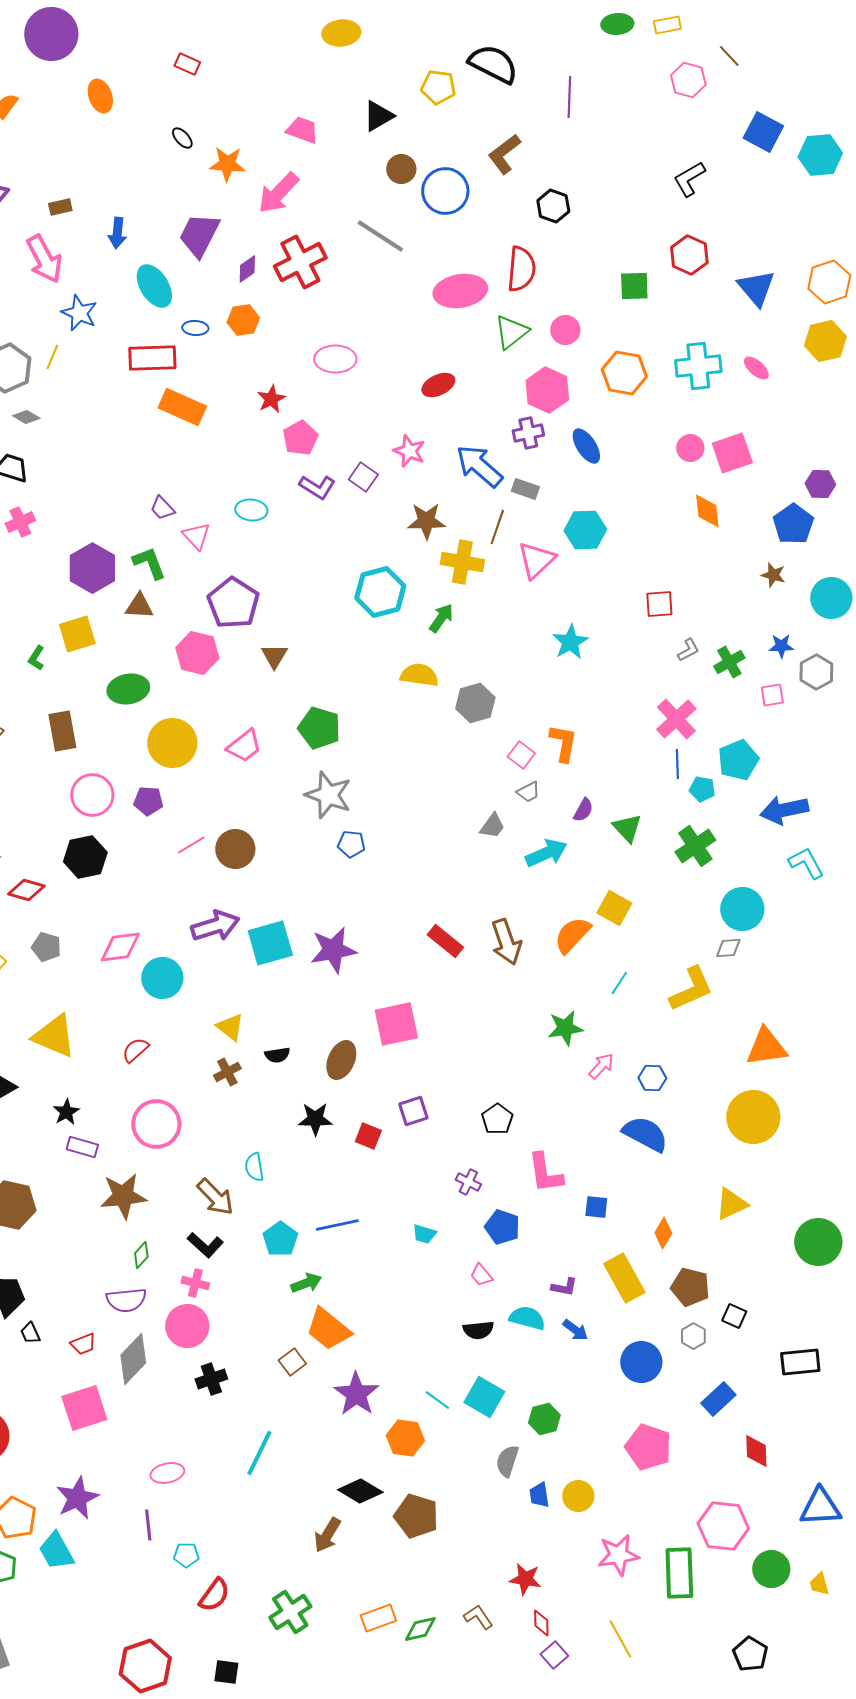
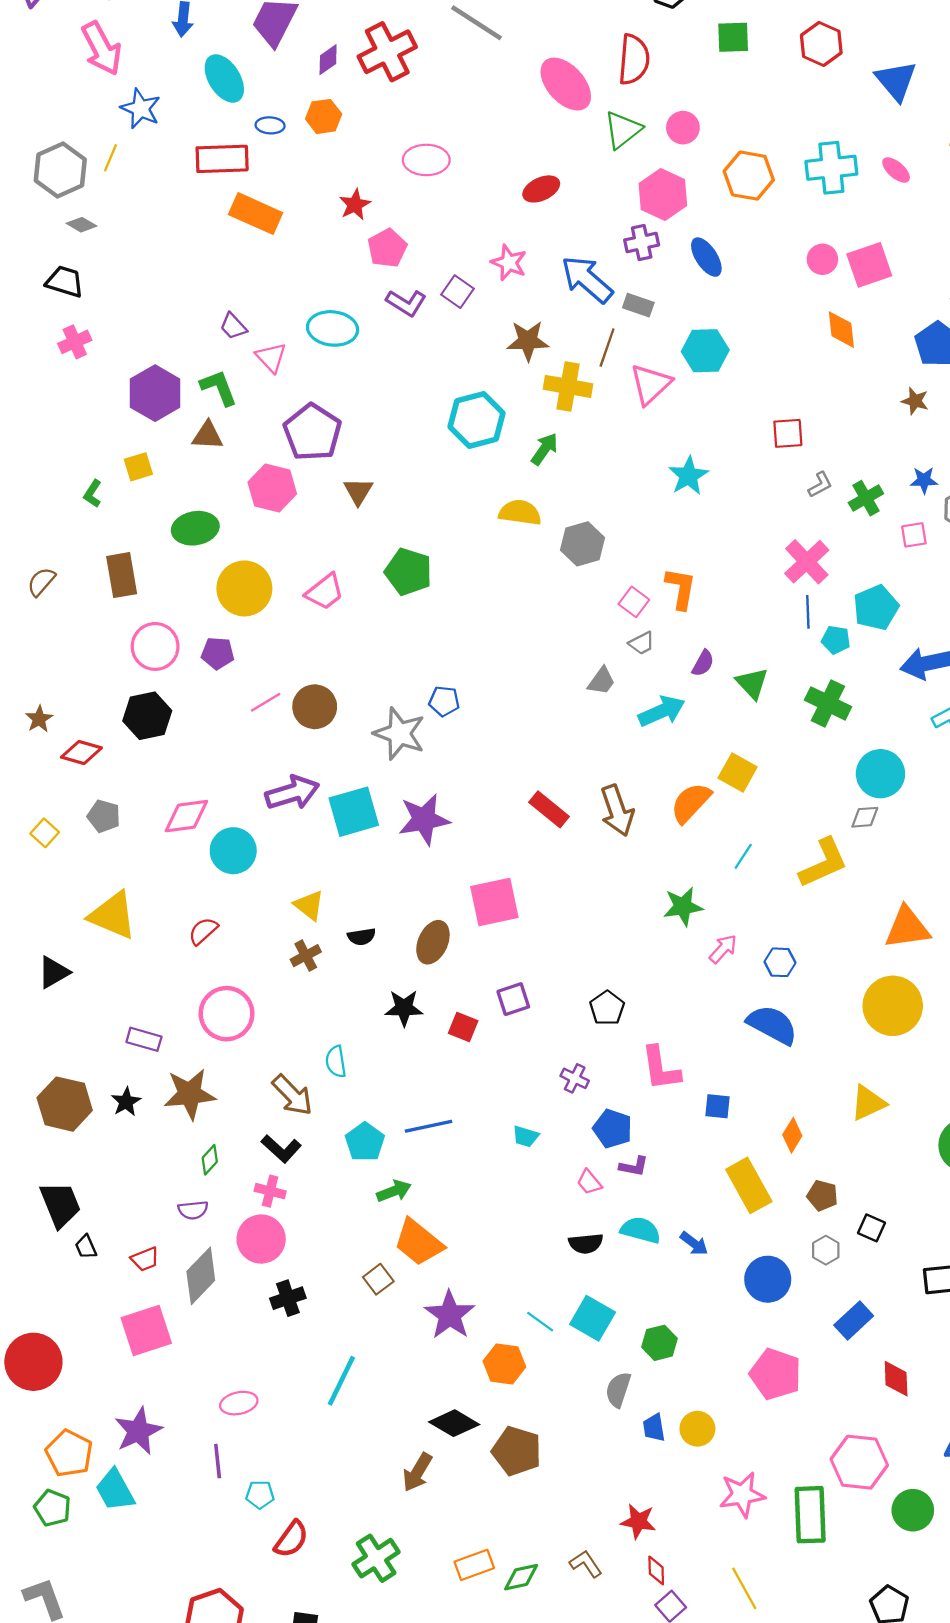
green square: (634, 286) -> (733, 37), moved
pink ellipse: (460, 291) -> (566, 84), turned 57
cyan ellipse: (251, 510) -> (333, 328), size x1.4
yellow square: (77, 634) -> (138, 467), size x0.7
gray star: (328, 795) -> (399, 734), moved
green cross: (695, 846) -> (828, 703), turned -30
black star: (66, 1112) -> (126, 1102), moved
purple L-shape: (564, 1287) -> (634, 1167), moved
brown pentagon: (690, 1287) -> (822, 1196), size x0.7
purple semicircle: (126, 1300) -> (193, 1210), size x0.7

